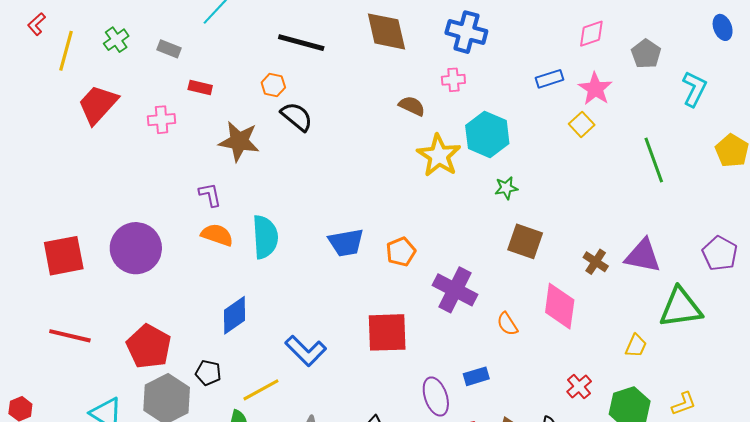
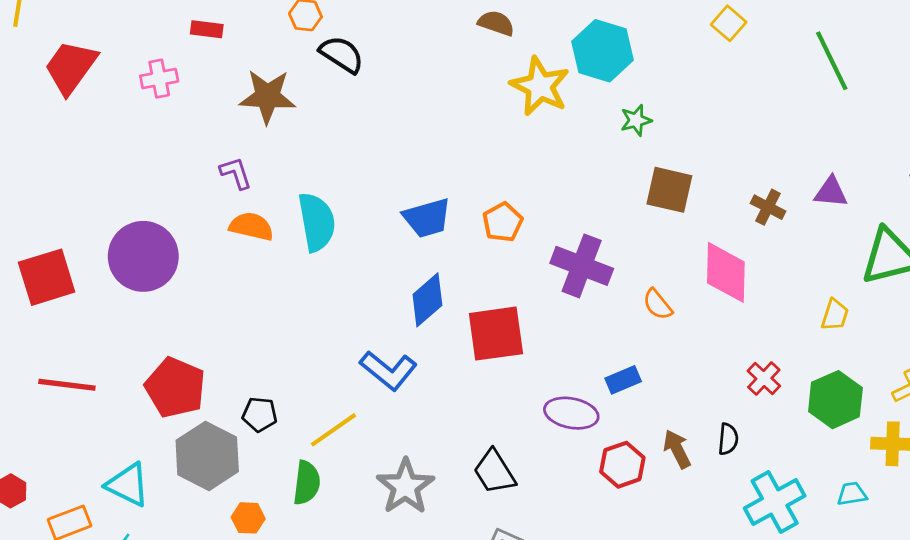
purple triangle: (643, 256) -> (831, 192), size x0.7
blue diamond: (234, 315) -> (427, 300), moved
purple ellipse: (436, 397) -> (571, 413), turned -54

